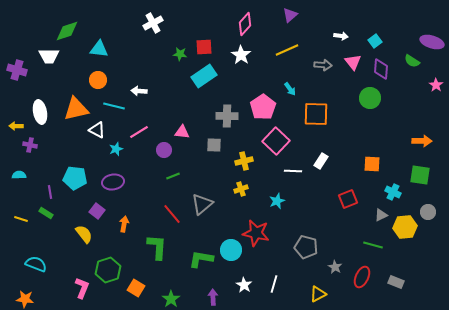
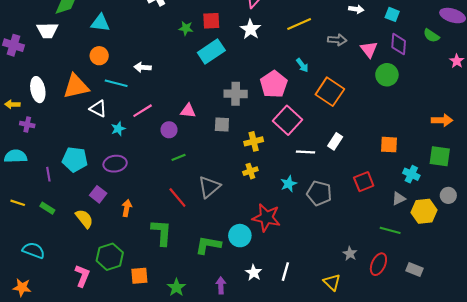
cyan square: (375, 41) -> (392, 14), turned -32
pink triangle: (353, 62) -> (369, 49), moved
orange square: (316, 114) -> (330, 92), turned 32
cyan semicircle: (19, 175) -> (16, 156), size x1.5
green rectangle: (46, 213) -> (47, 208), moved
gray pentagon: (306, 247) -> (319, 193), moved
orange square: (136, 288) -> (139, 276), turned -36
yellow triangle: (318, 294) -> (332, 282), turned -48

